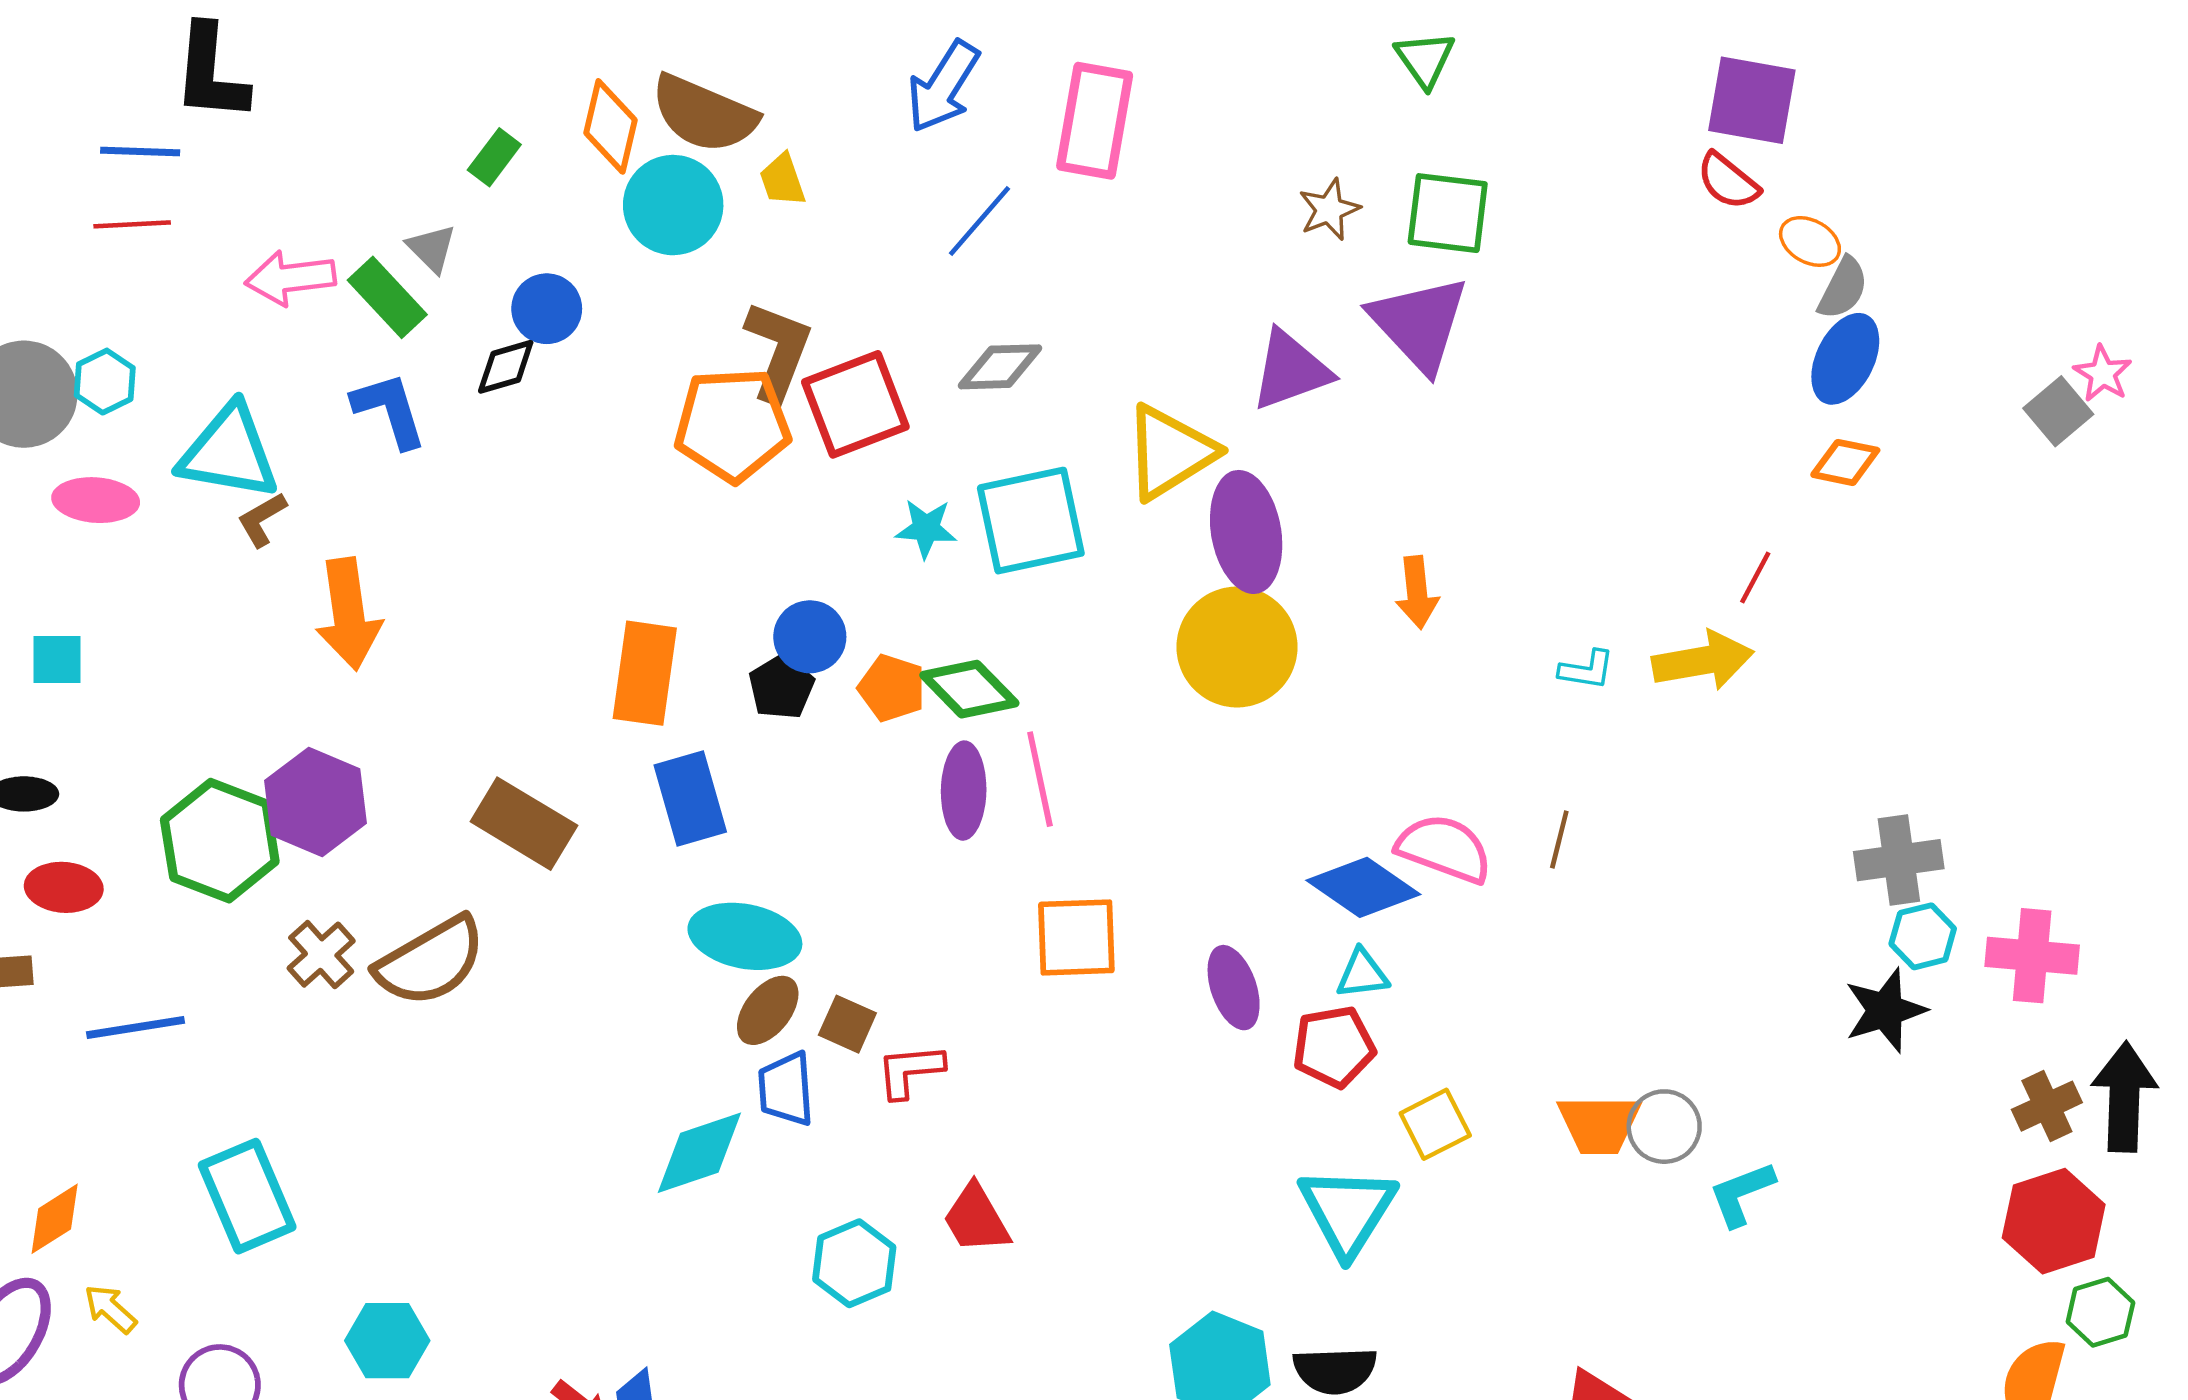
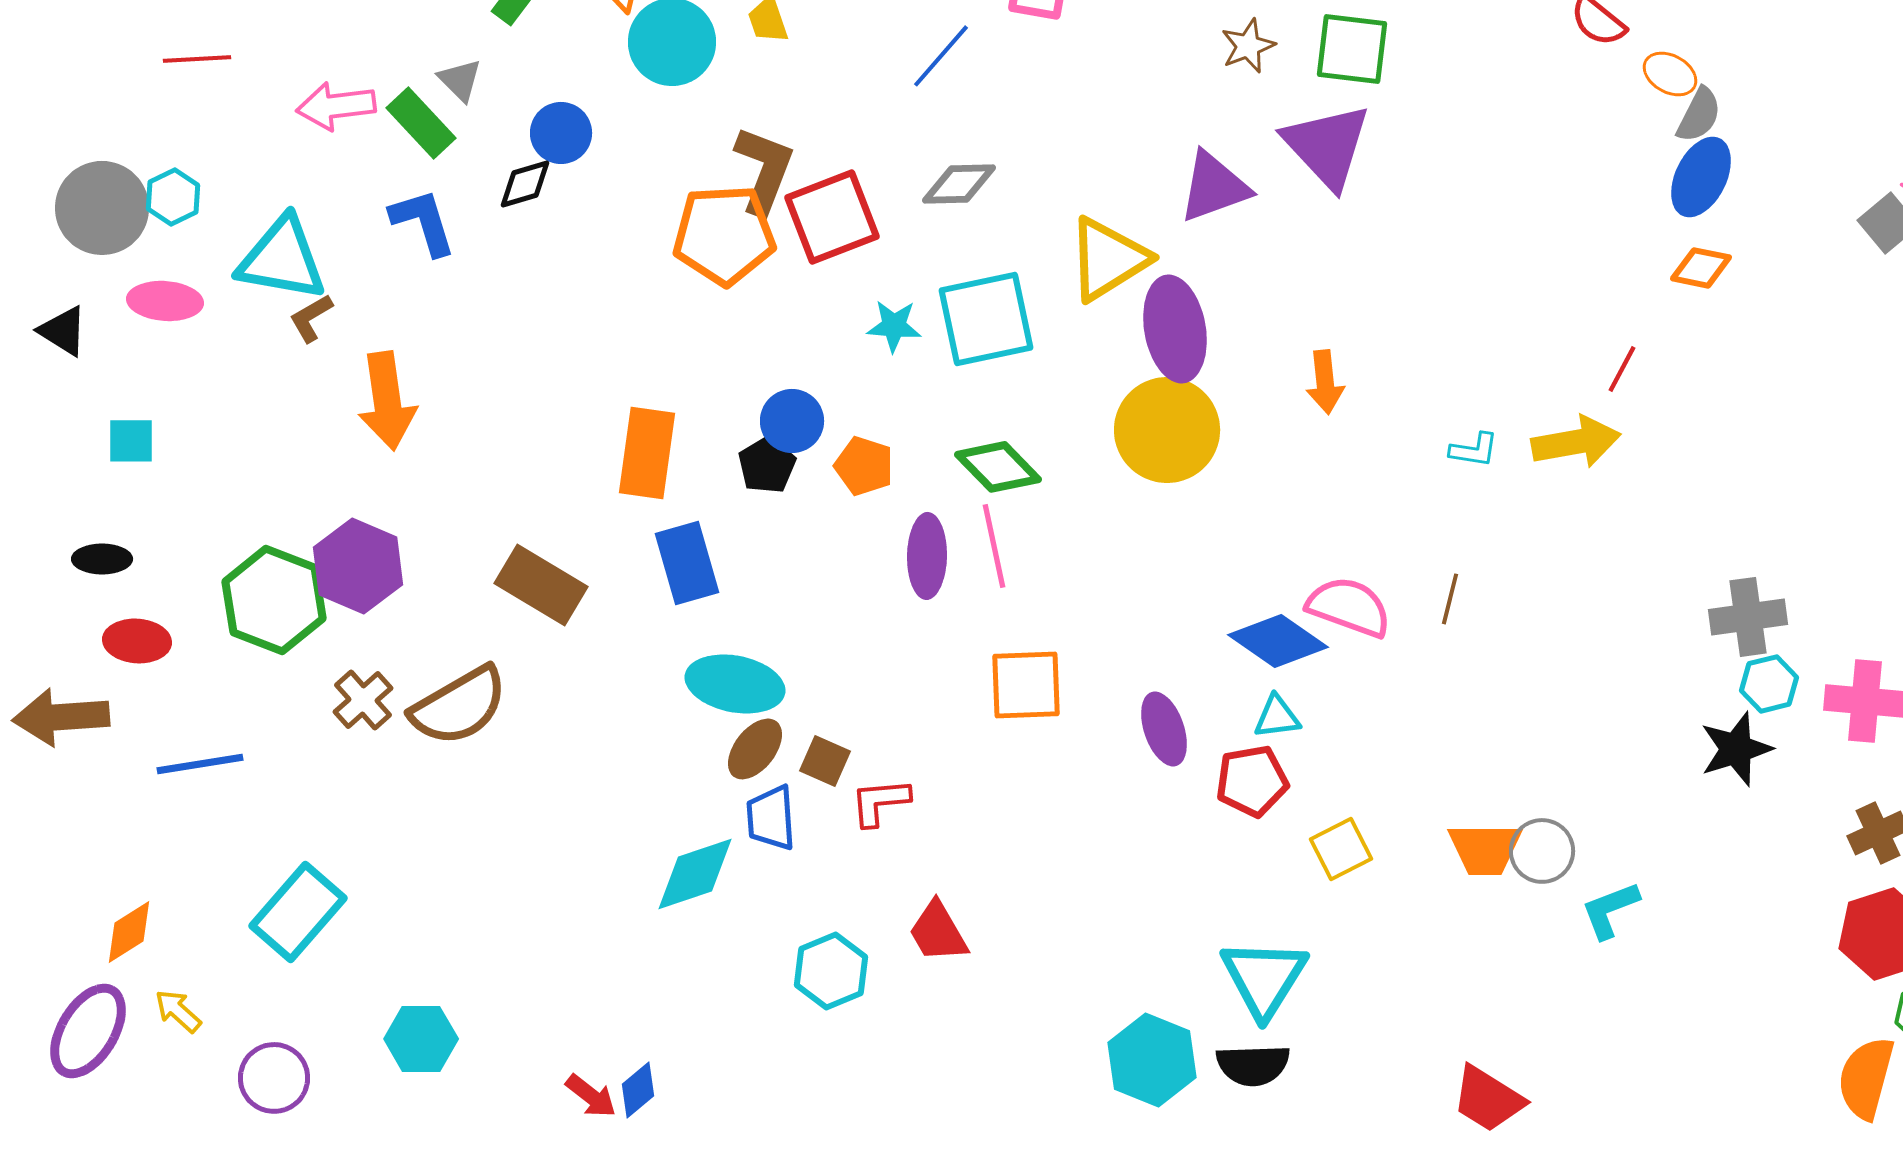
green diamond: (969, 689) -> (998, 467), moved
cyan rectangle: (247, 1196) -> (298, 912), turned 64
cyan triangle: (1347, 1211) -> (1264, 978), moved

